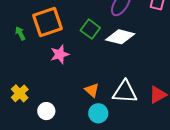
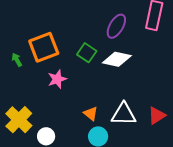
yellow cross: (20, 93) -> (19, 120), size x1.5

